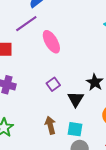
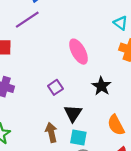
pink ellipse: (51, 42) -> (79, 52), moved
black triangle: (76, 99) -> (73, 113), moved

